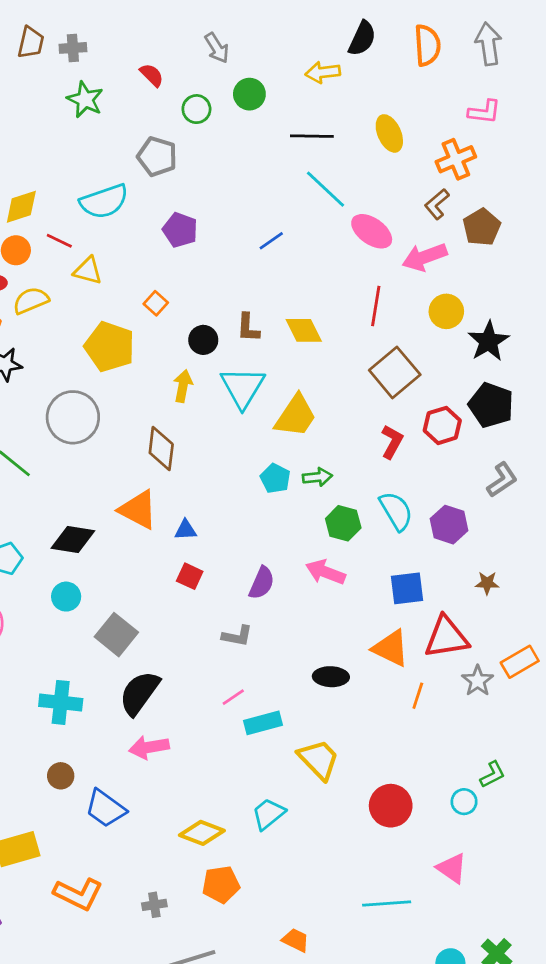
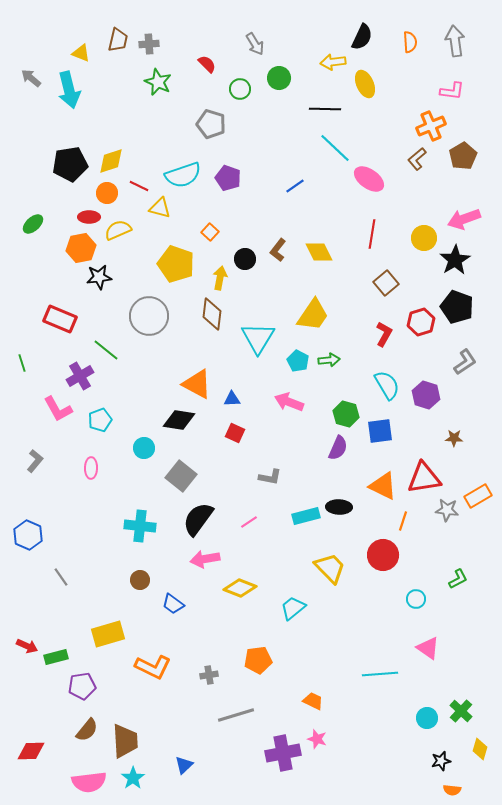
orange semicircle: (427, 45) -> (410, 42), size x0.7
yellow ellipse: (389, 133) -> (365, 84), moved
cyan semicircle: (104, 201) -> (183, 175), moved
brown pentagon: (482, 227) -> (463, 156), moved
pink arrow: (425, 257) -> (464, 219), moved
brown L-shape: (248, 328) -> (278, 250), turned 35
brown square: (395, 372) -> (386, 283), size x0.7
yellow arrow: (183, 386) -> (220, 278), moved
cyan triangle: (243, 387) -> (258, 338), moved
brown diamond: (161, 449) -> (212, 314), moved
green hexagon: (343, 523) -> (346, 414), moved
black diamond: (73, 540) -> (179, 420), moved
pink arrow: (325, 572) -> (289, 402), moved
purple semicircle: (262, 583) -> (338, 448), moved
blue square: (407, 588) -> (380, 431), moved
gray star: (478, 681) -> (447, 510), turned -30
pink line: (233, 697) -> (249, 522), moved
cyan rectangle: (263, 723) -> (306, 516), moved
cyan circle: (464, 802) -> (416, 599), moved
red circle: (391, 806) -> (383, 555), moved
blue trapezoid: (105, 808) -> (173, 604), size x0.7
yellow diamond: (202, 833) -> (240, 588), moved

